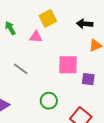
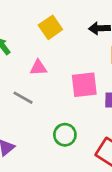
pink triangle: (36, 37) -> (38, 68), moved

